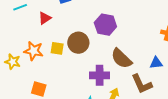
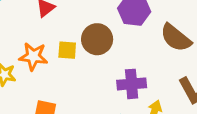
brown semicircle: (121, 58) -> (176, 38), moved

